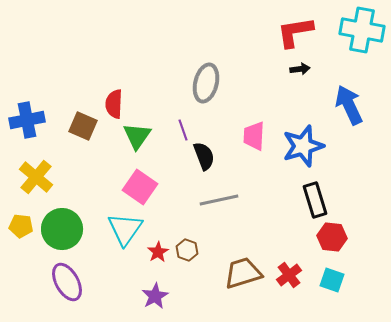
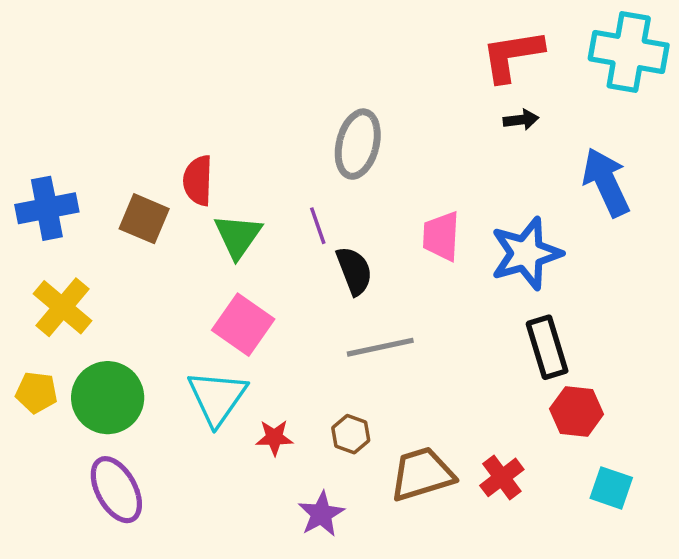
brown hexagon: (187, 250) -> (351, 434), moved
red star: (158, 252) -> (274, 438), turned 30
cyan square: (332, 280) -> (611, 488), moved
purple star: (155, 296) -> (321, 514), moved

